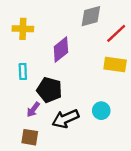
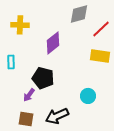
cyan rectangle: (23, 71) -> (11, 62), moved
black arrow: (66, 119) -> (57, 116), moved

